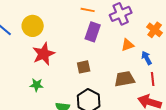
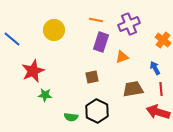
yellow circle: (33, 26) -> (54, 30), moved
orange triangle: (128, 45) -> (122, 57), moved
red star: (44, 54) -> (33, 71), moved

